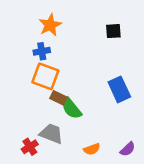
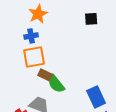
orange square: (45, 76) -> (34, 57), turned -30
blue rectangle: (119, 89) -> (96, 97), moved

